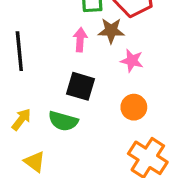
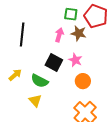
pink star: (132, 61) -> (75, 60), moved
yellow triangle: (35, 162) -> (35, 100), moved

